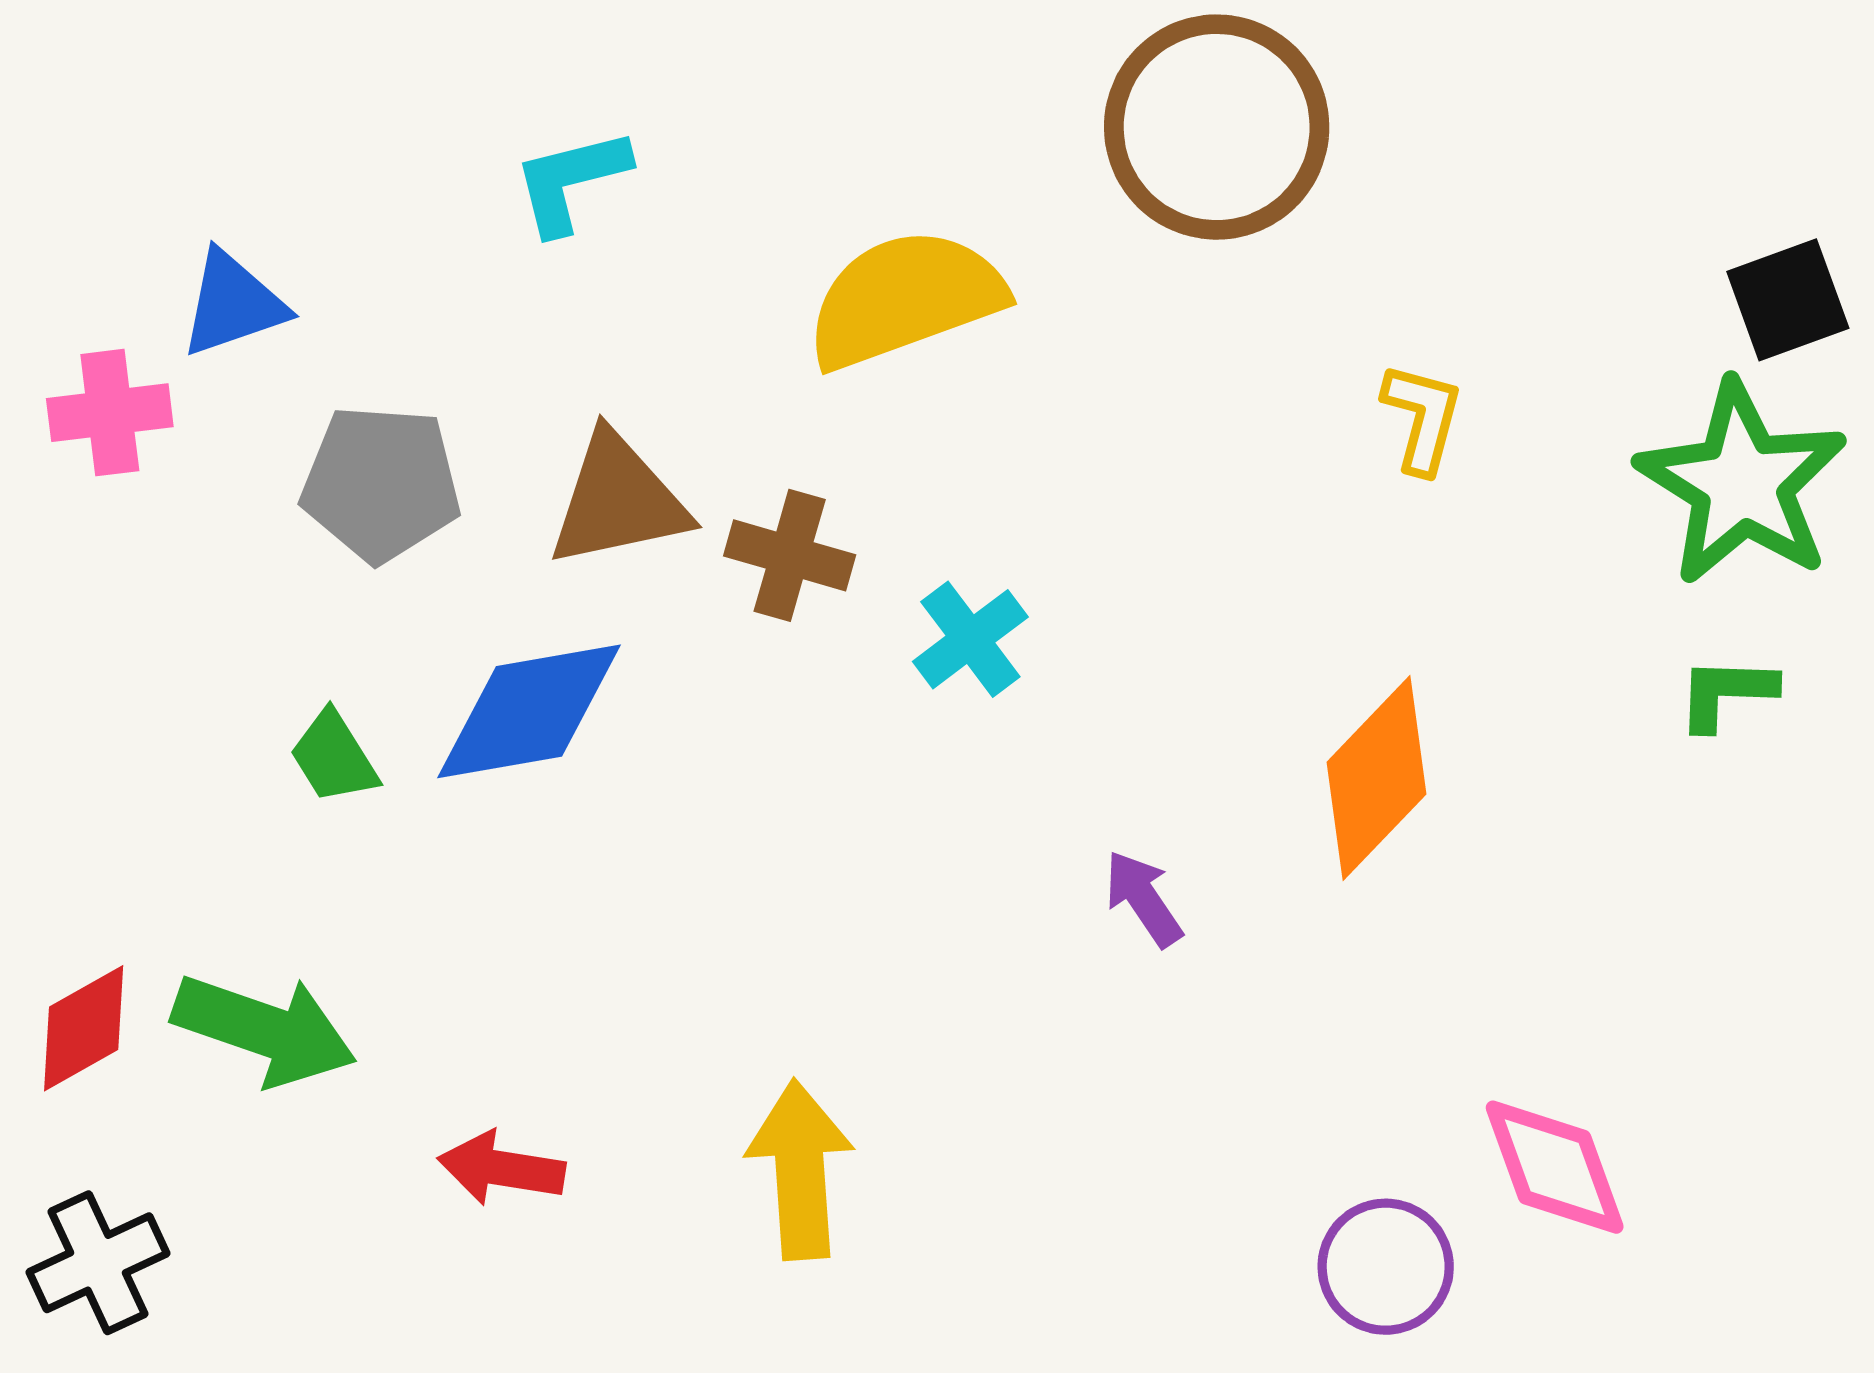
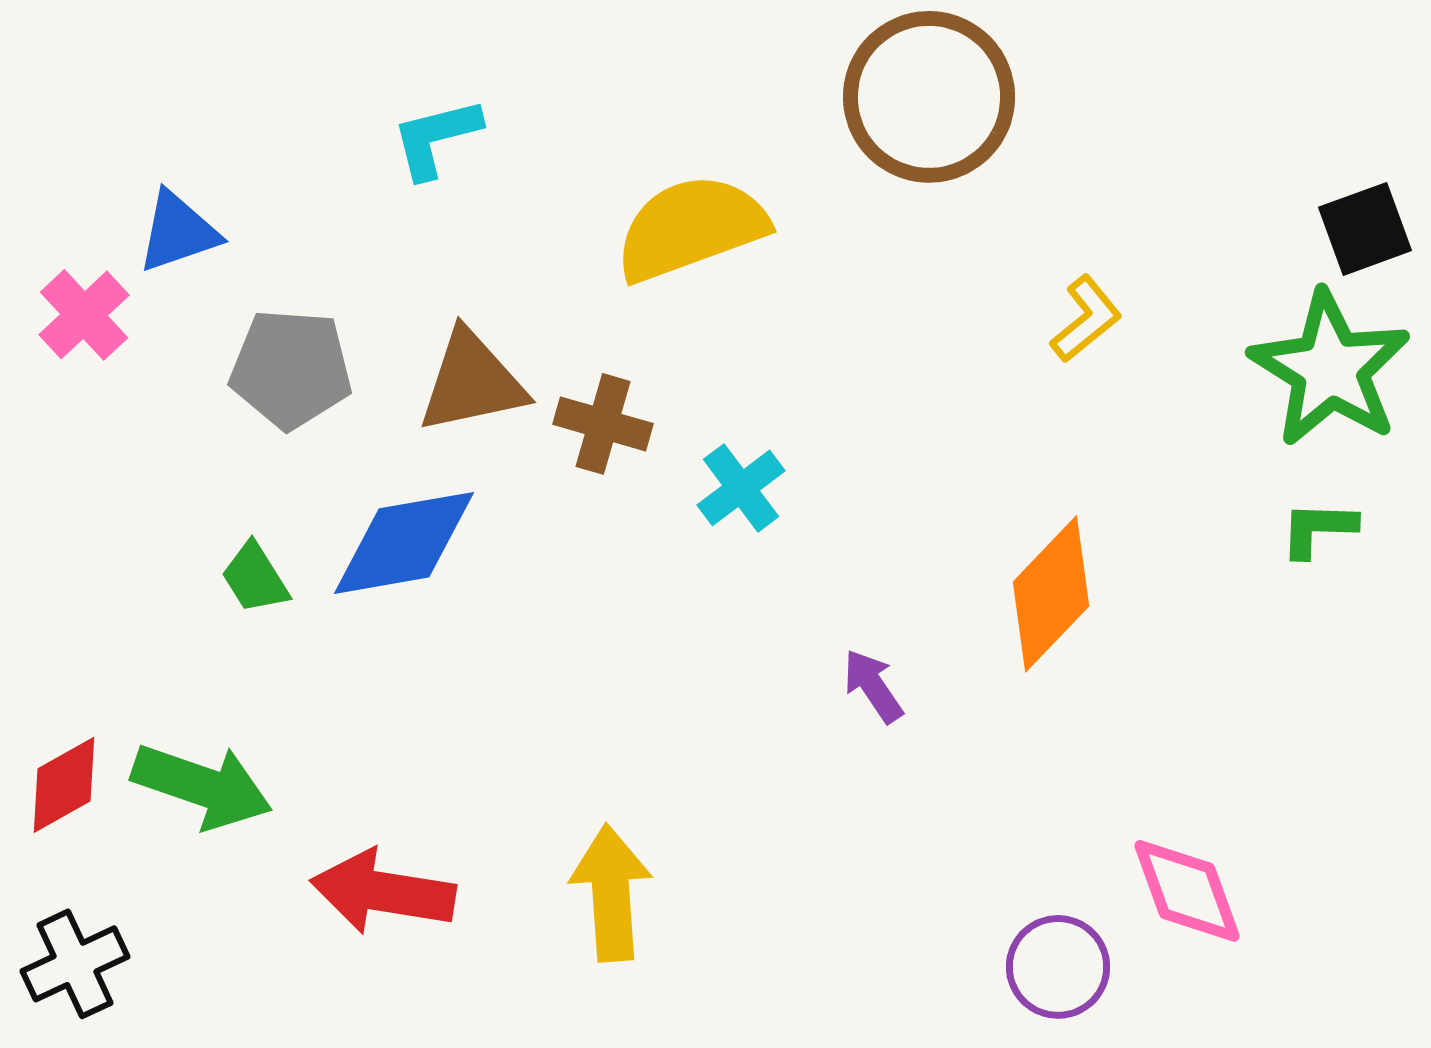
pink cross: (110, 413) -> (84, 315), turned -36
yellow L-shape: (1422, 418) -> (1086, 319), turned 36
red arrow: (501, 1168) -> (383, 892), size x1.5

